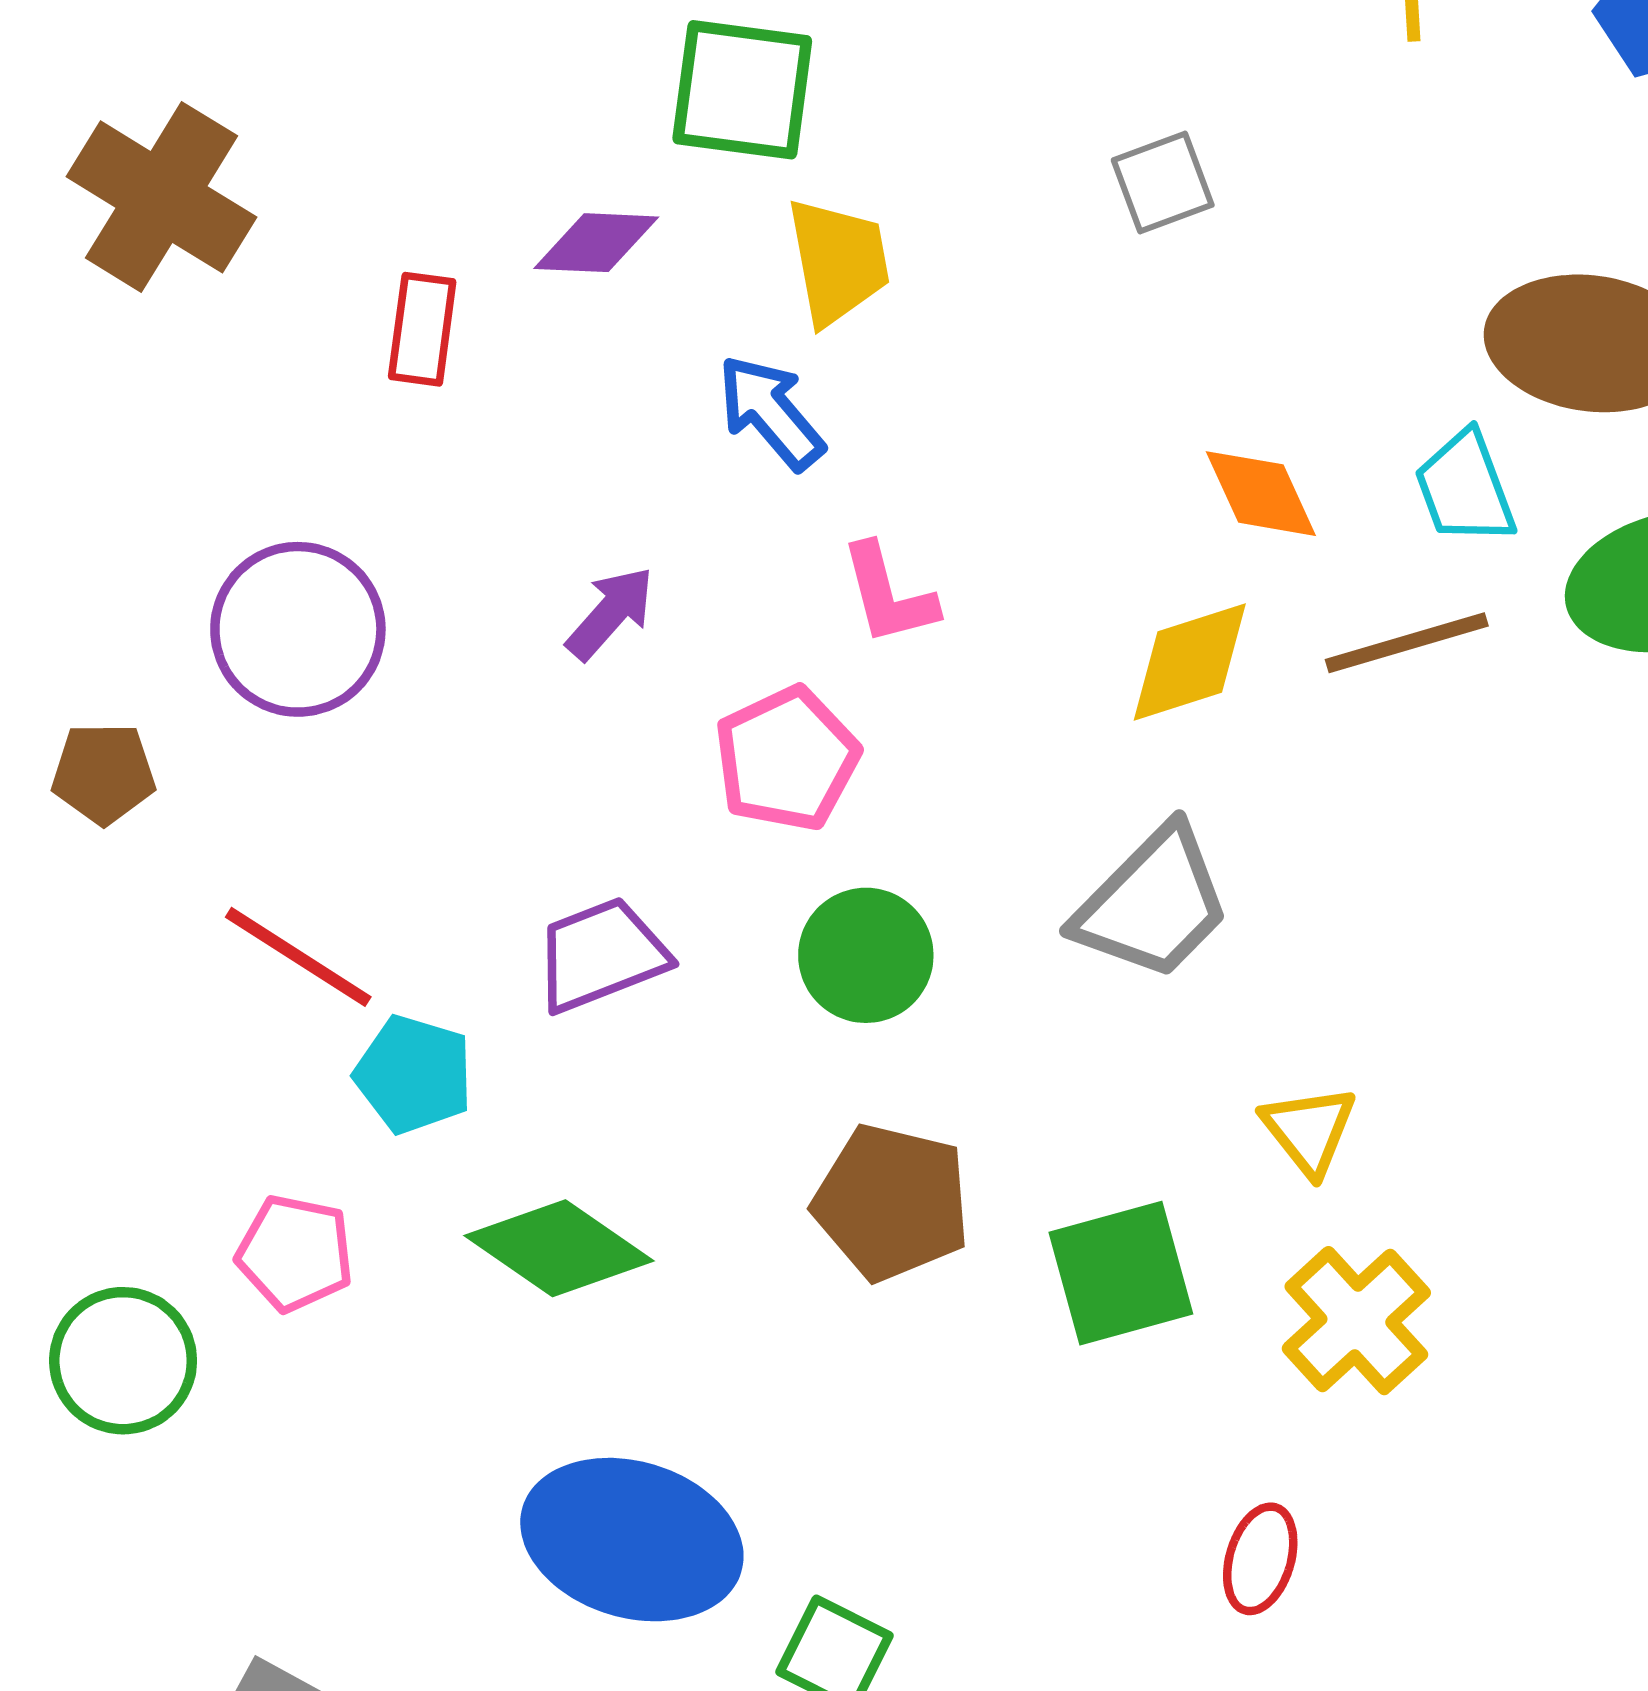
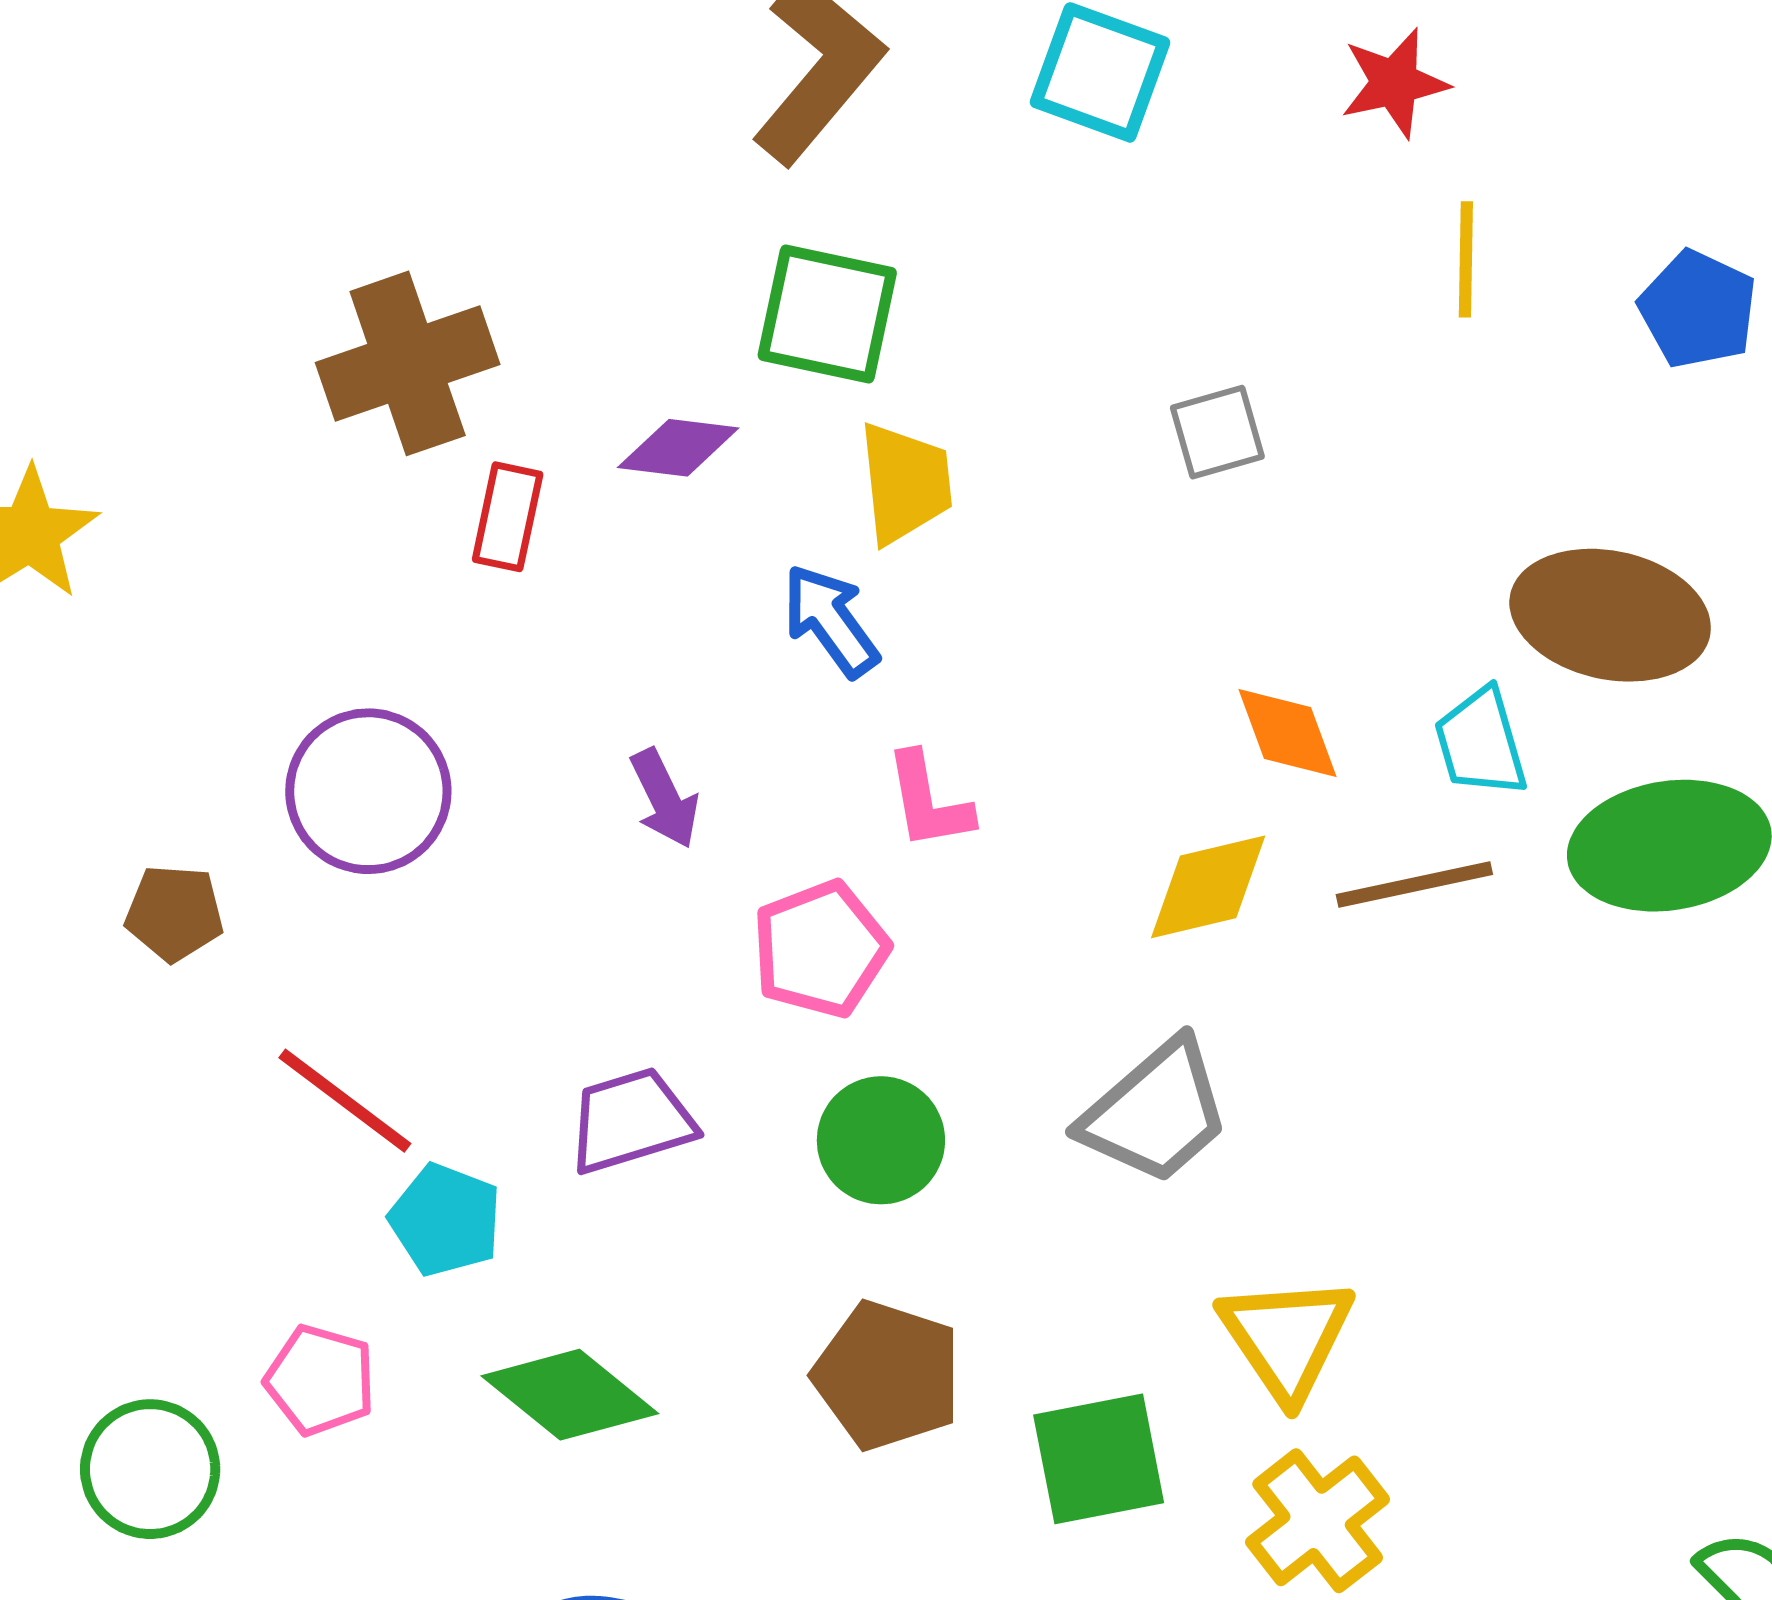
brown cross: (161, 197) -> (408, 363), moved, turned 35
purple arrow: (610, 613) -> (665, 799), turned 108
yellow triangle: (1309, 1130) -> (1287, 1337), size x1.5

